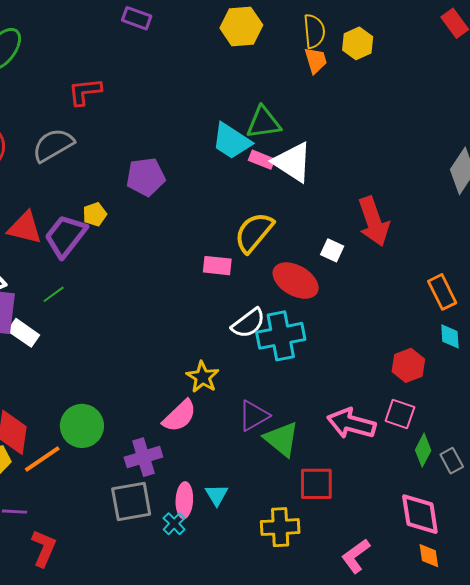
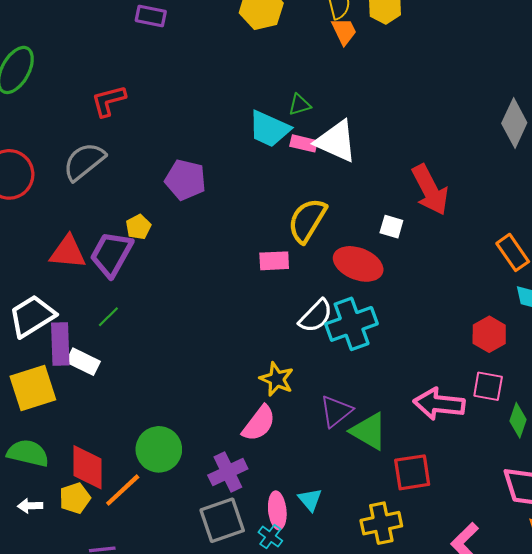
green triangle: (264, 123) -> (300, 105), size x0.6
purple pentagon: (146, 177) -> (185, 180), turned 30

